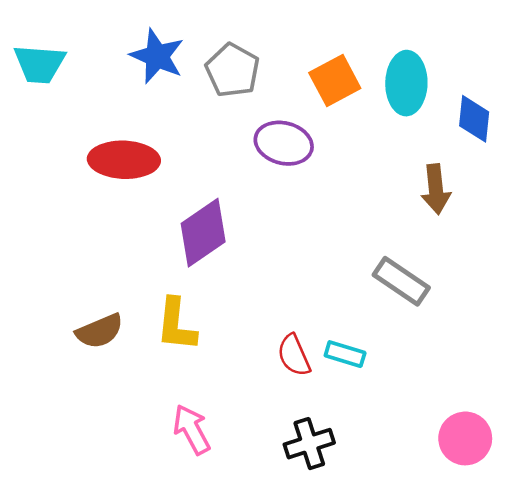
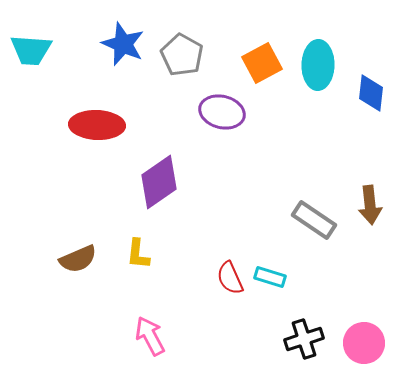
brown arrow: (436, 189) -> (370, 205), moved
yellow L-shape: (176, 325) -> (138, 254), size x0.7
black cross: (309, 444) -> (304, 339), moved

